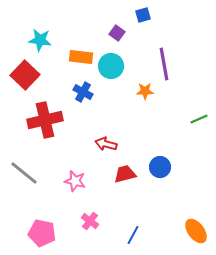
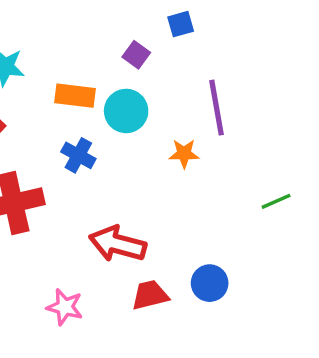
red arrow: (106, 144) -> (118, 244), size x1.5

